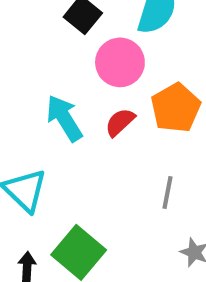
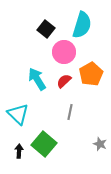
gray line: (167, 192) -> (70, 112), moved

